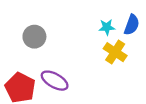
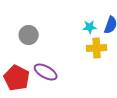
yellow cross: (115, 52) -> (97, 48), turned -36

